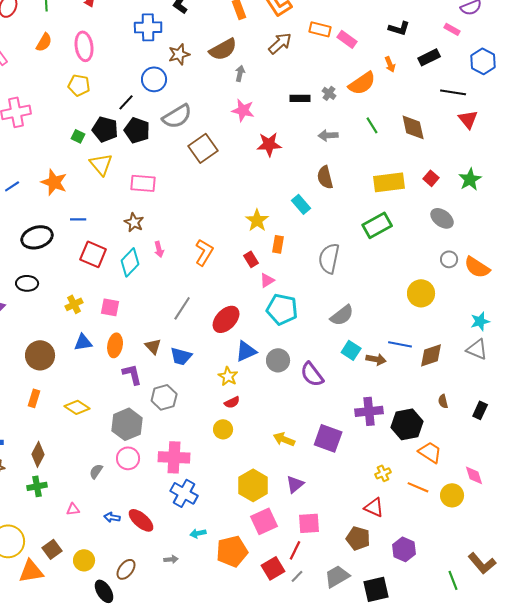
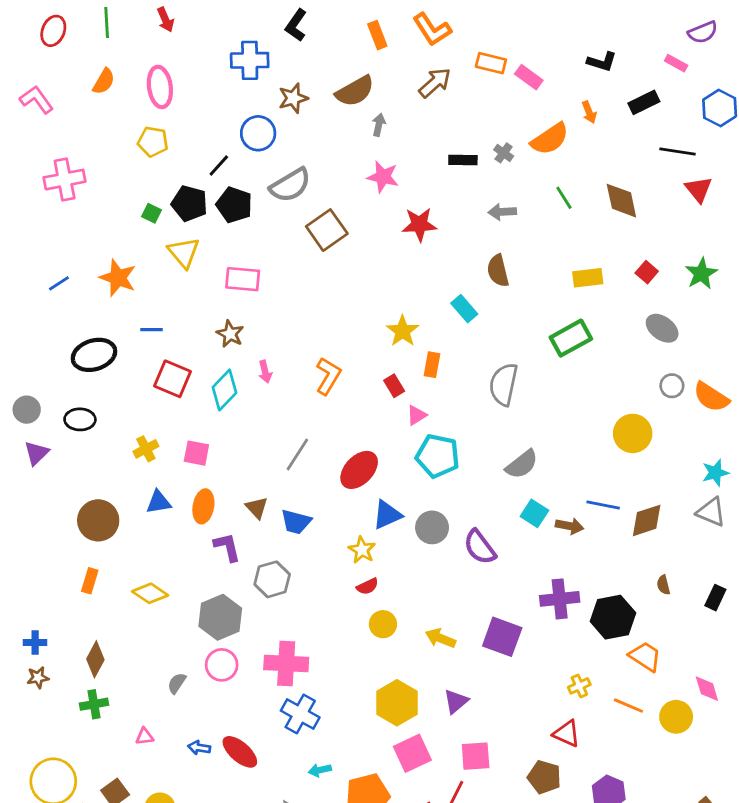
yellow rectangle: (389, 182) -> (588, 278), size x0.7
yellow circle: (223, 429) -> (383, 624), moved

